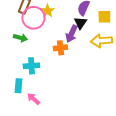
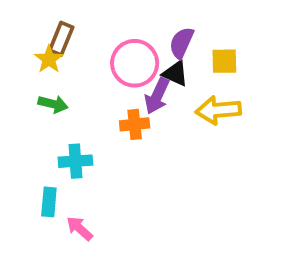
yellow star: (47, 11) -> (49, 59), moved
pink circle: (33, 18) -> (135, 63), moved
black triangle: (80, 23) -> (175, 73), turned -40

